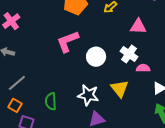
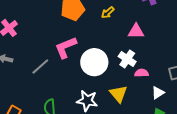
white circle: (96, 57) -> (94, 62), size x1.4
gray line: (17, 83) -> (40, 67), moved

